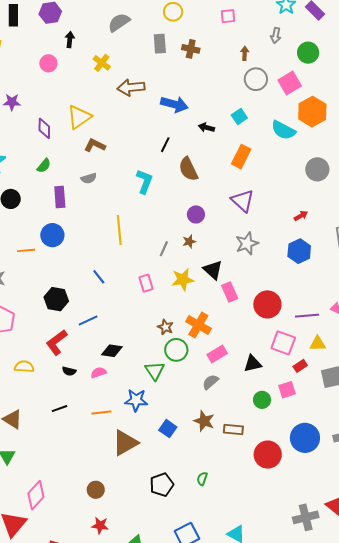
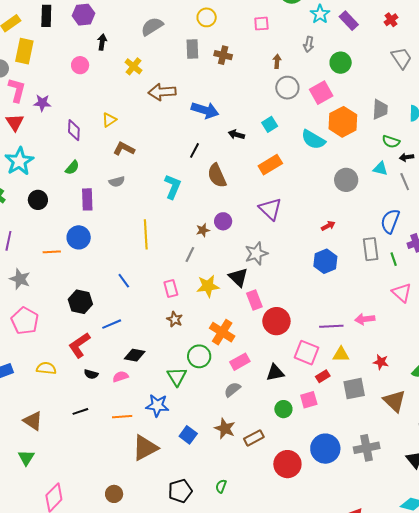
yellow triangle: (79, 117) -> (109, 120), size x0.6
orange rectangle: (241, 157) -> (270, 165), turned 30
brown star: (189, 242) -> (203, 230), moved
gray star: (247, 244) -> (256, 254), moved
red circle: (267, 304) -> (276, 321), moved
brown star: (165, 327) -> (175, 319), moved
brown rectangle: (233, 430) -> (254, 438), turned -36

